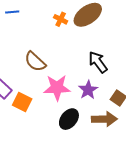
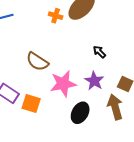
black arrow: (98, 62) -> (99, 52), size x0.6
brown arrow: (104, 119) -> (115, 107), turned -95

